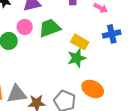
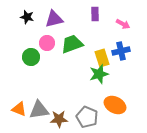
blue cross: (112, 34) -> (121, 51), moved
yellow rectangle: (80, 42) -> (102, 58), turned 42

